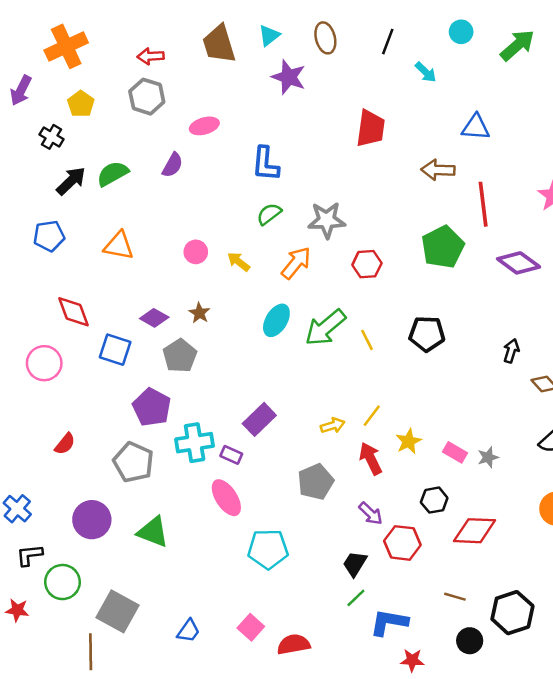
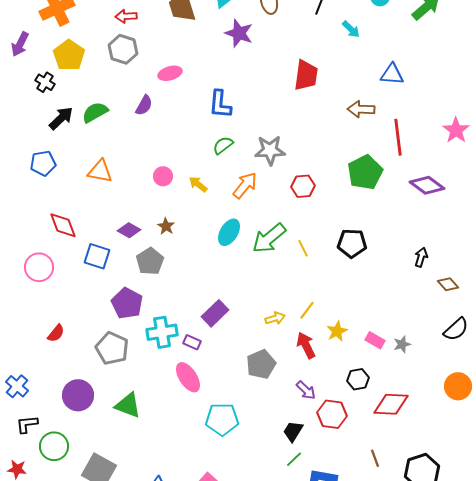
yellow pentagon: (81, 104) -> (69, 55), size x1.4
brown line: (455, 597) -> (375, 458), turned 54

